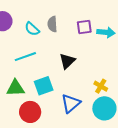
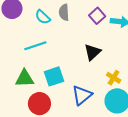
purple square: (84, 27) -> (97, 16), turned -35
black triangle: (67, 61) -> (92, 52), moved

